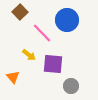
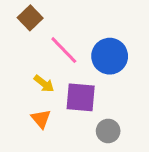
blue circle: (67, 20) -> (110, 56), moved
orange triangle: (13, 77) -> (41, 119), moved

